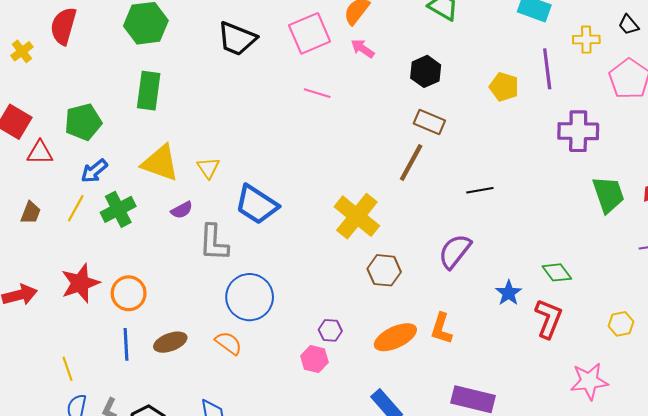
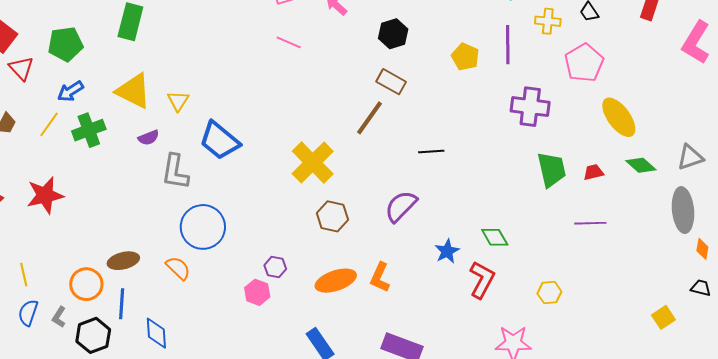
red triangle: (40, 153) -> (21, 68), turned 40
orange circle: (129, 293) -> (86, 284), moved
blue line: (126, 344) -> (122, 304), moved

